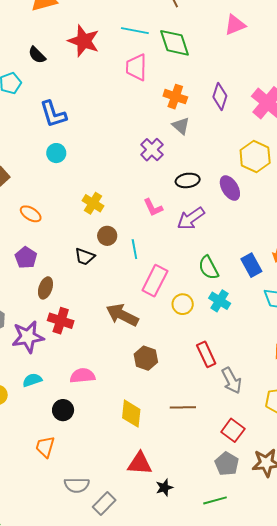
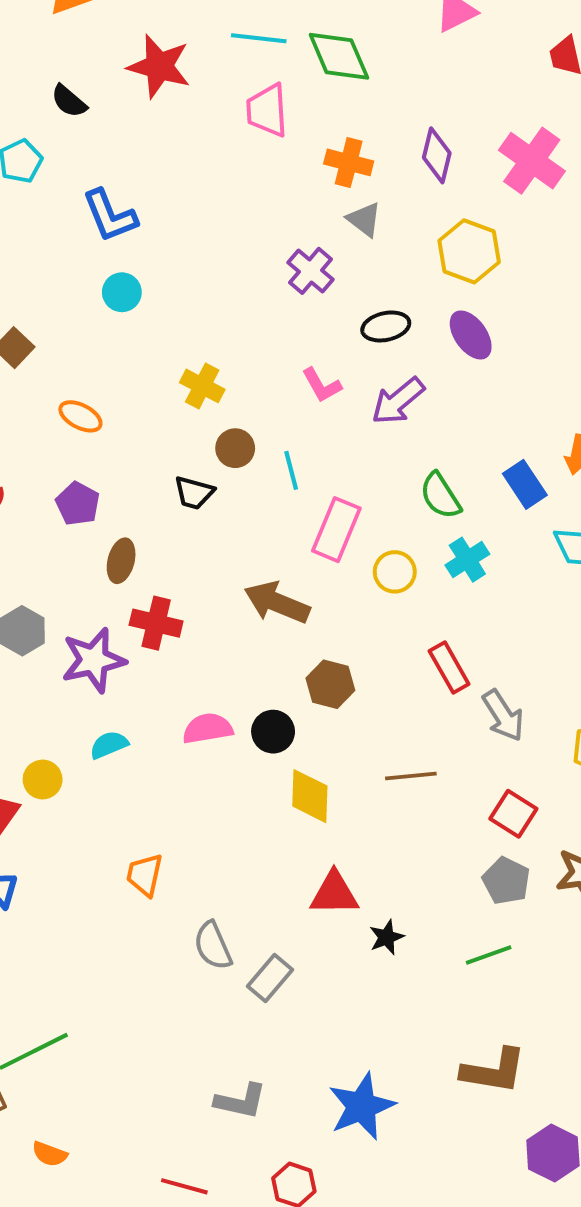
yellow hexagon: (255, 156) -> (469, 251), moved
cyan cross: (220, 301) -> (467, 560), turned 30
black circle: (63, 410) -> (273, 732), moved
gray semicircle: (77, 485) -> (213, 946), turned 70

